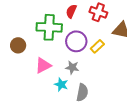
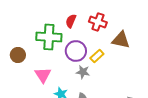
pink triangle: (43, 65) -> (43, 75), turned -36
gray star: (72, 67) -> (83, 72), moved

